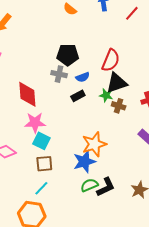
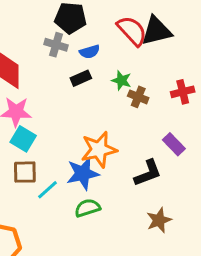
red semicircle: (111, 60) -> (132, 31), turned -70
black triangle: (117, 83) -> (157, 31), moved
black L-shape: (106, 187) -> (148, 173), moved
cyan line: (41, 188) -> (47, 190), moved

